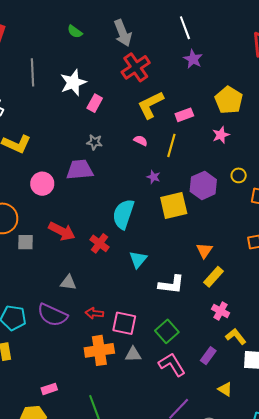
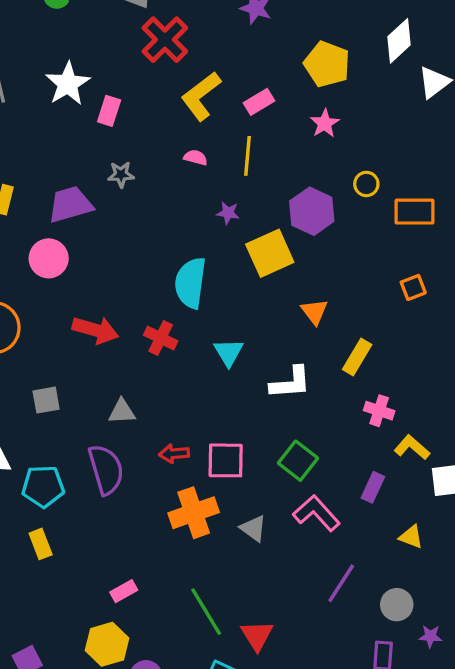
purple trapezoid: (80, 170) -> (70, 204), moved
gray square: (26, 242) -> (46, 400), moved
orange triangle: (204, 250) -> (314, 312), moved
purple semicircle: (52, 315) -> (106, 470), turned -120
gray triangle: (133, 354) -> (253, 528), moved, turned 48

